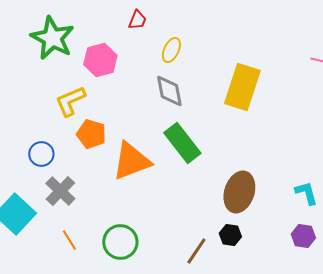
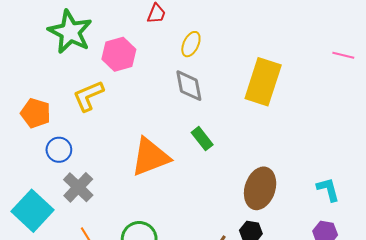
orange pentagon: (91, 134) -> (36, 113), moved
green rectangle: (182, 143) -> (202, 139), size x0.6

